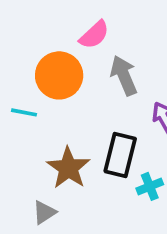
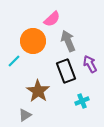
cyan line: (24, 112) -> (14, 61), turned -56
black rectangle: (120, 155) -> (66, 71), moved, turned -35

